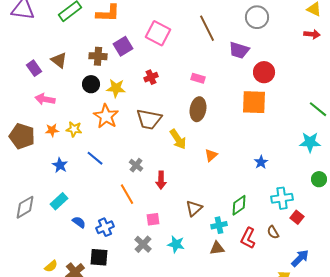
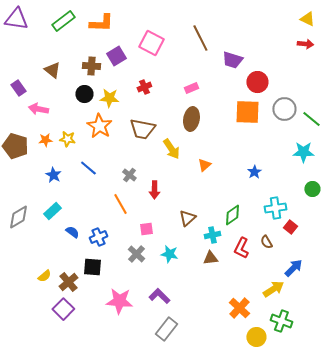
gray circle: (257, 17) -> (284, 109), moved
purple rectangle: (34, 68) -> (18, 88), moved
pink rectangle: (198, 78) -> (191, 88), turned -40

